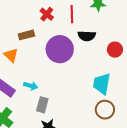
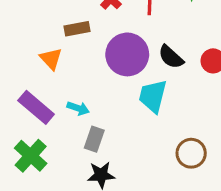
black semicircle: (87, 36) -> (171, 57), moved, turned 36
cyan trapezoid: (102, 84) -> (153, 96), moved

